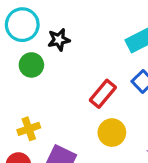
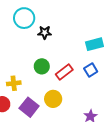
green circle: (31, 65) -> (42, 66), moved
yellow circle: (112, 133) -> (53, 99), moved

